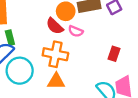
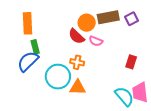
orange cross: (55, 54) -> (77, 62), size x0.6
cyan circle: (20, 71) -> (58, 77), moved

